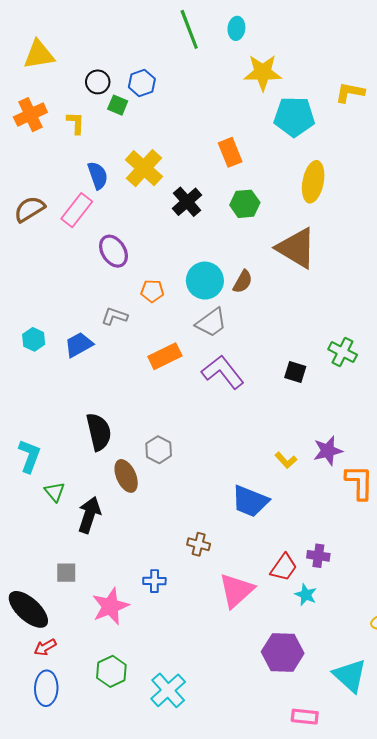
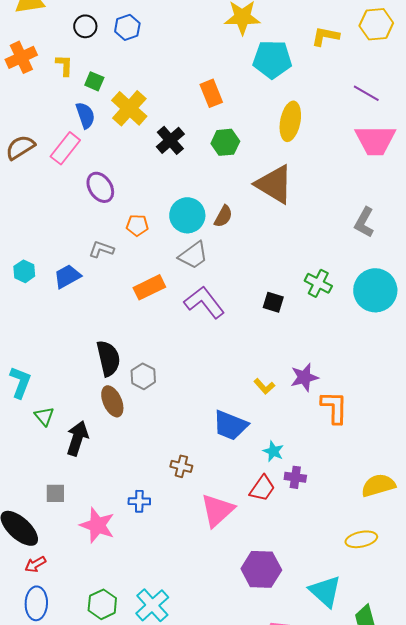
green square: (118, 105) -> (94, 81), moved
black semicircle: (99, 432) -> (108, 358), moved
cyan star: (306, 595) -> (273, 451), moved
pink star: (110, 606) -> (97, 525), turned -30
green hexagon: (111, 671) -> (102, 604), moved

